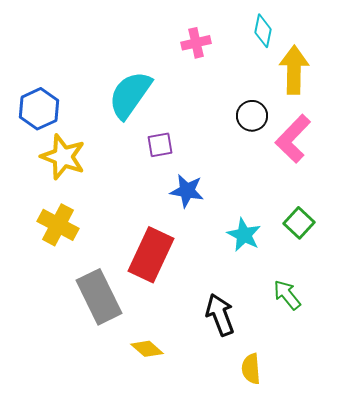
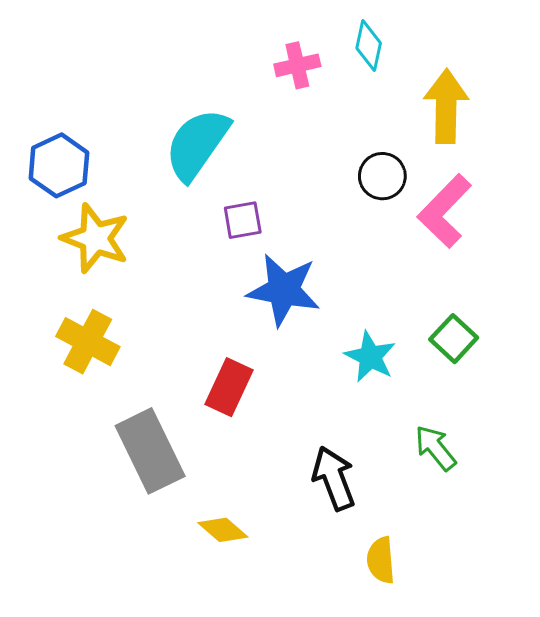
cyan diamond: (263, 31) -> (369, 46), moved
blue star: (187, 191) -> (284, 290), size x1.4
red rectangle: (151, 255) -> (229, 387), size x0.7

